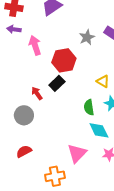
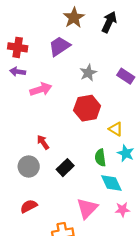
gray star: (87, 37) -> (88, 73), moved
pink arrow: (35, 45) -> (41, 89), turned 90
red hexagon: (64, 60) -> (87, 108), moved
black rectangle: (57, 83) -> (65, 168), moved

